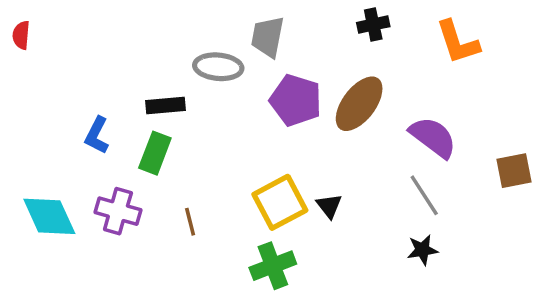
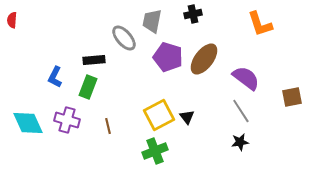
black cross: (373, 25) -> (193, 14), moved
gray ellipse: (218, 67) -> (124, 38), turned 44

